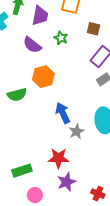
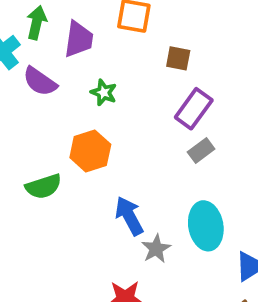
green star: (61, 38) -> (104, 93), moved
purple semicircle: (32, 45) -> (40, 82), moved

